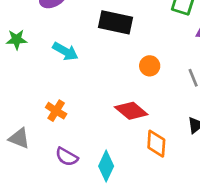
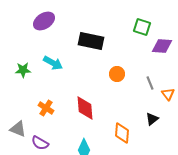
green star: (17, 39) -> (23, 70), moved
red diamond: (131, 111) -> (85, 108), moved, turned 45
purple semicircle: (67, 157) -> (40, 143), moved

